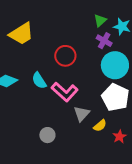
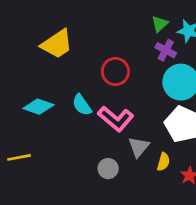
yellow semicircle: (100, 126) -> (163, 162), turned -32
gray circle: (47, 135) -> (108, 169), moved

